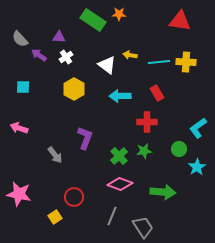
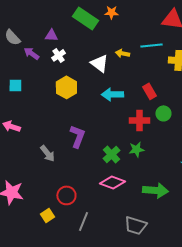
cyan line: (159, 62) -> (151, 45), moved
green circle: (179, 149) -> (163, 113), moved
gray line: (112, 216) -> (83, 221), moved
gray trapezoid: (143, 227) -> (135, 225), turned 140

